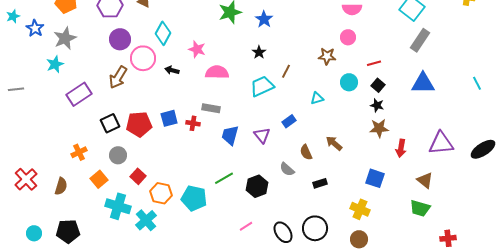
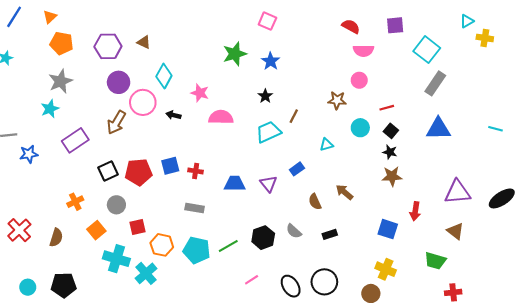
blue star: (35, 28) -> (29, 154), moved, turned 30
cyan line: (477, 83) -> (495, 129), turned -48
gray rectangle: (211, 108) -> (195, 208), moved
blue trapezoid: (230, 135) -> (235, 184), turned 75
red arrow: (401, 148) -> (415, 211), moved
gray semicircle: (287, 169) -> (294, 231), moved
red square: (138, 176) -> (138, 227), turned 35
green line: (224, 178) -> (228, 246), moved
brown triangle: (425, 180) -> (455, 231), moved
yellow cross: (360, 209) -> (386, 269), moved
red cross: (448, 238) -> (453, 292), moved

